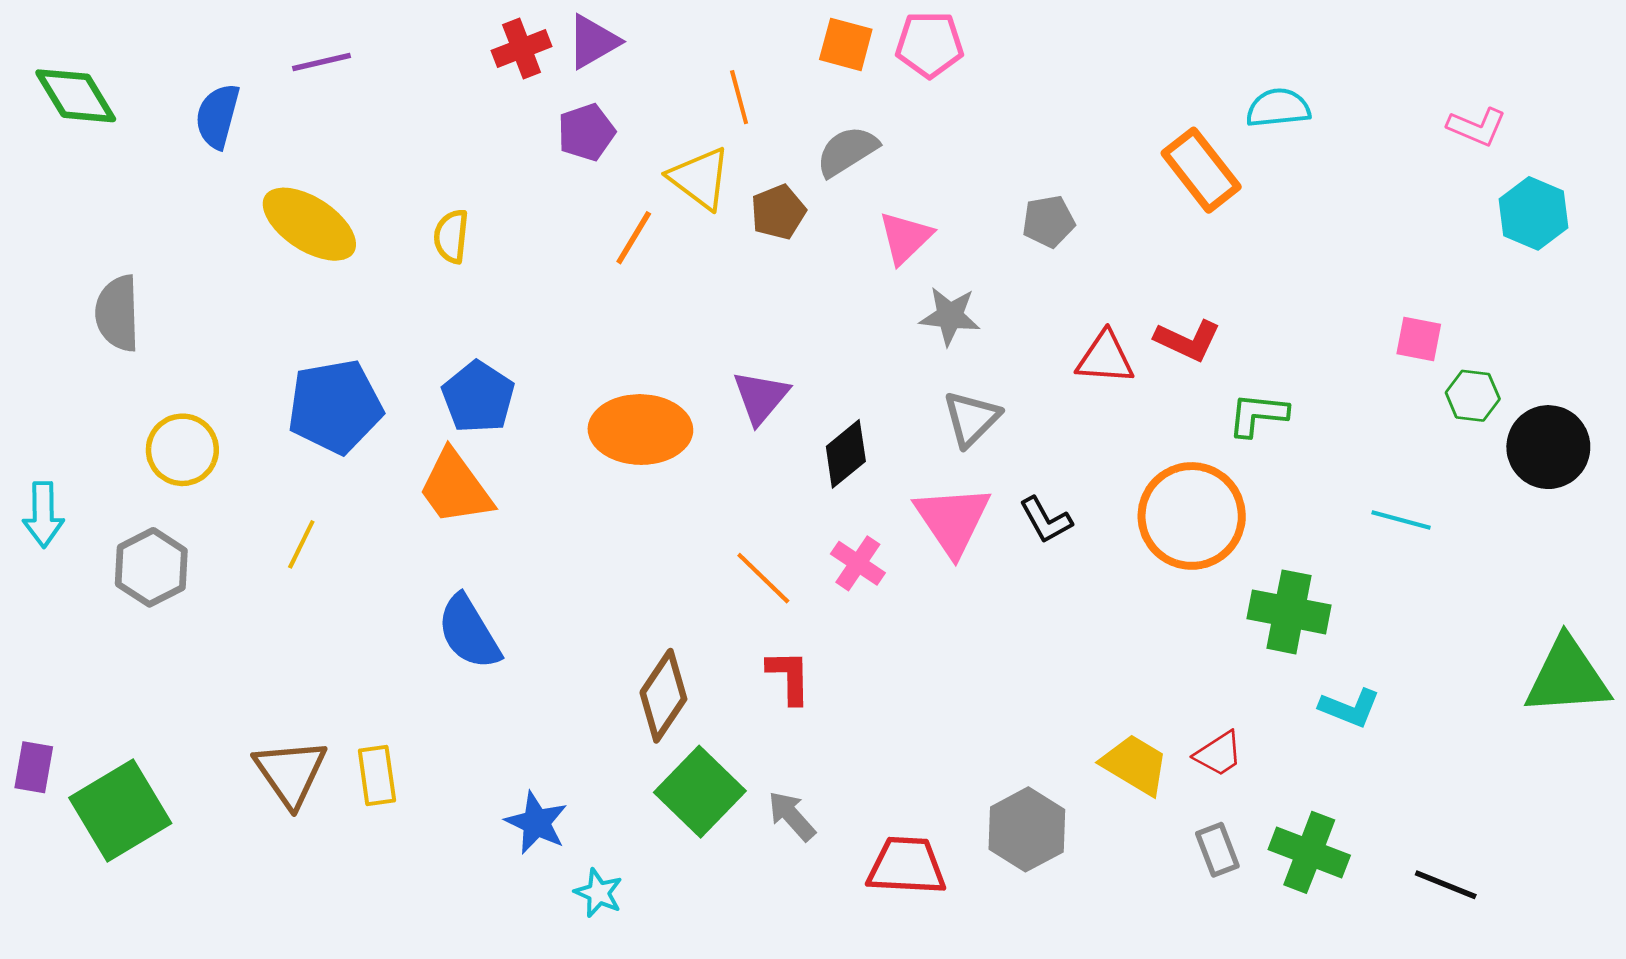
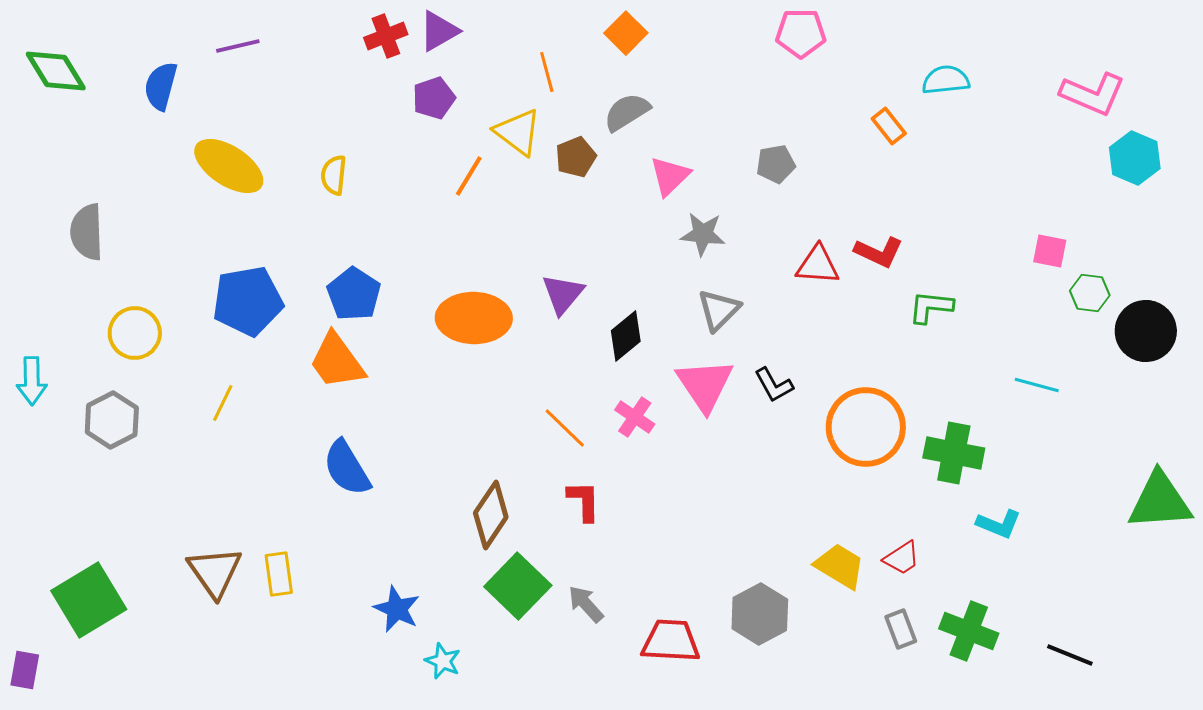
orange square: (846, 44) -> (626, 33), turned 30
pink pentagon: (930, 44) -> (801, 33), moved
pink L-shape: (1477, 127) -> (1093, 94), size x1.5
orange rectangle: (1201, 170) -> (889, 126), size x0.6
orange circle: (1192, 516) -> (866, 427), moved
purple rectangle: (34, 767) -> (25, 670), moved

